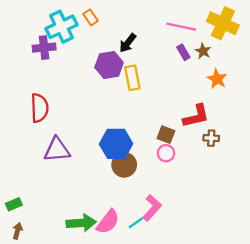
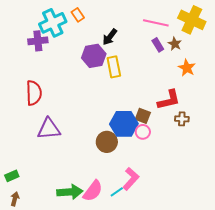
blue hexagon: (116, 144) -> (124, 124), moved

